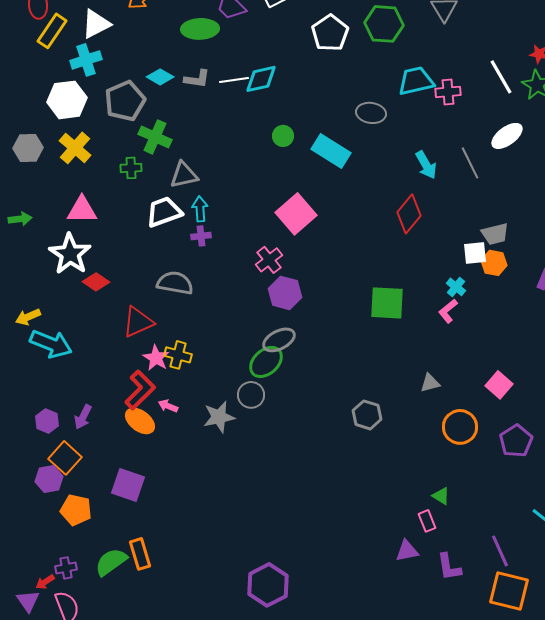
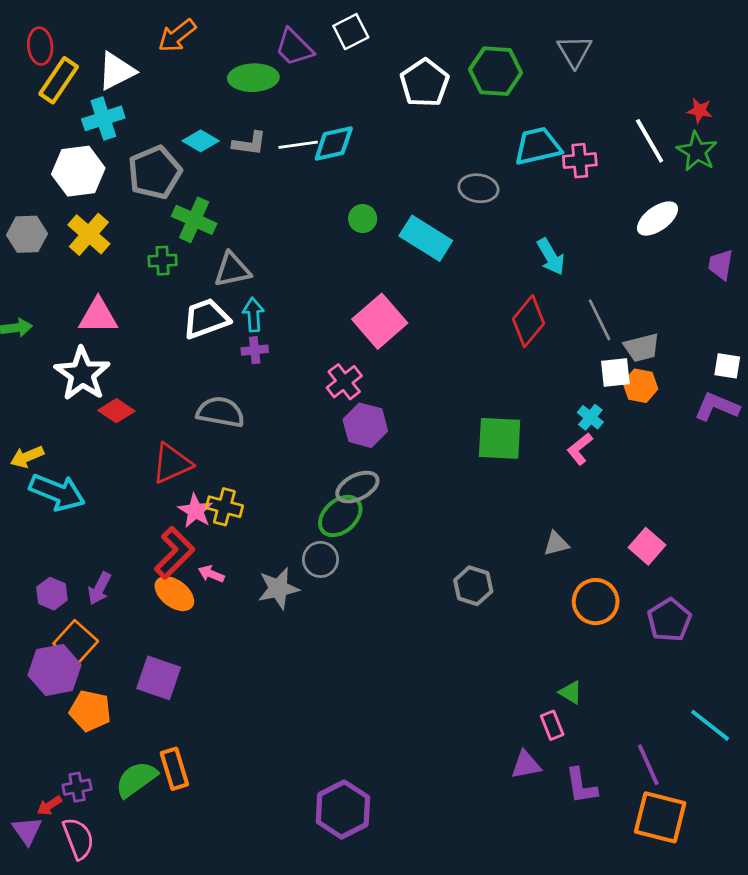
gray line: (470, 163) -> (600, 320), moved
purple hexagon: (49, 479) -> (55, 670), size x1.4

